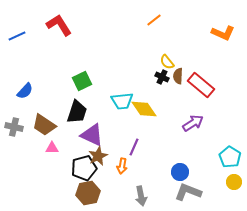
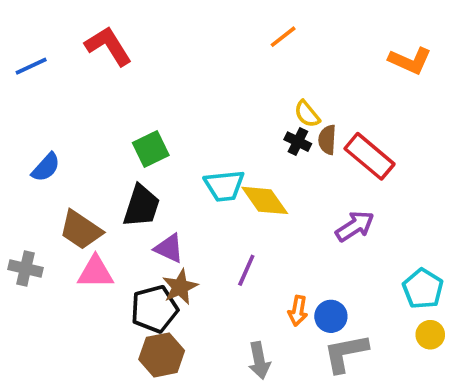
gray cross: (14, 127) -> (26, 268), moved
purple triangle: (92, 135) -> (169, 248), size x0.7
pink triangle: (52, 148) -> (95, 272), size x1.5
orange arrow: (122, 166) -> (298, 311), moved
gray L-shape: (188, 192) -> (346, 353), turned -32

